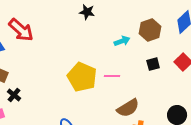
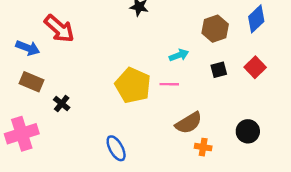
cyan arrow: (122, 41) -> (179, 55), moved
black cross: (14, 95) -> (62, 104), moved

